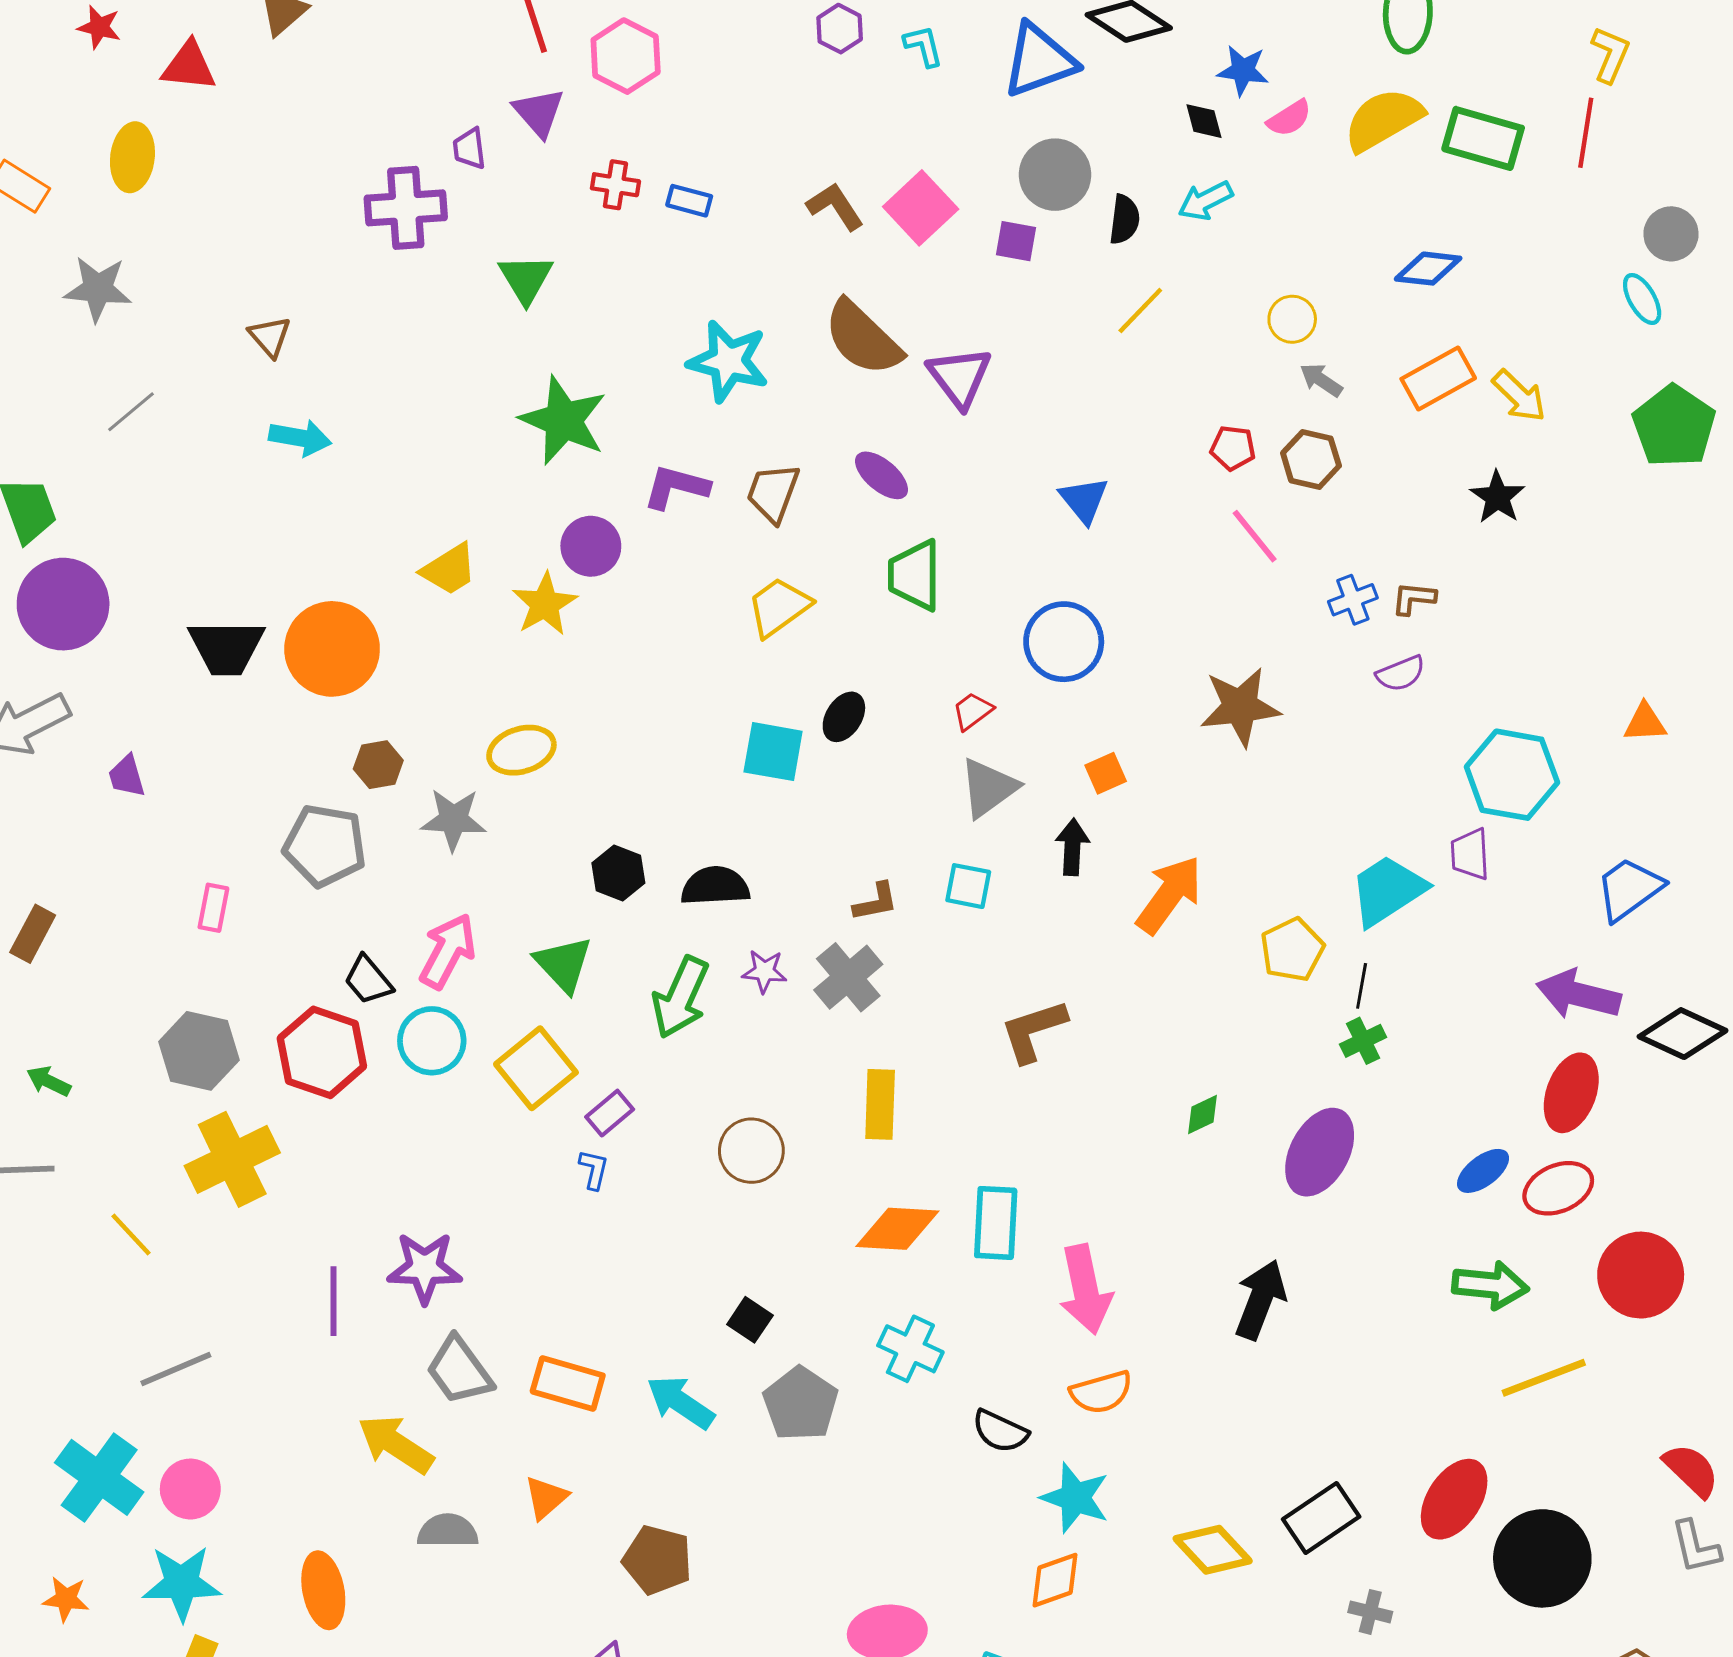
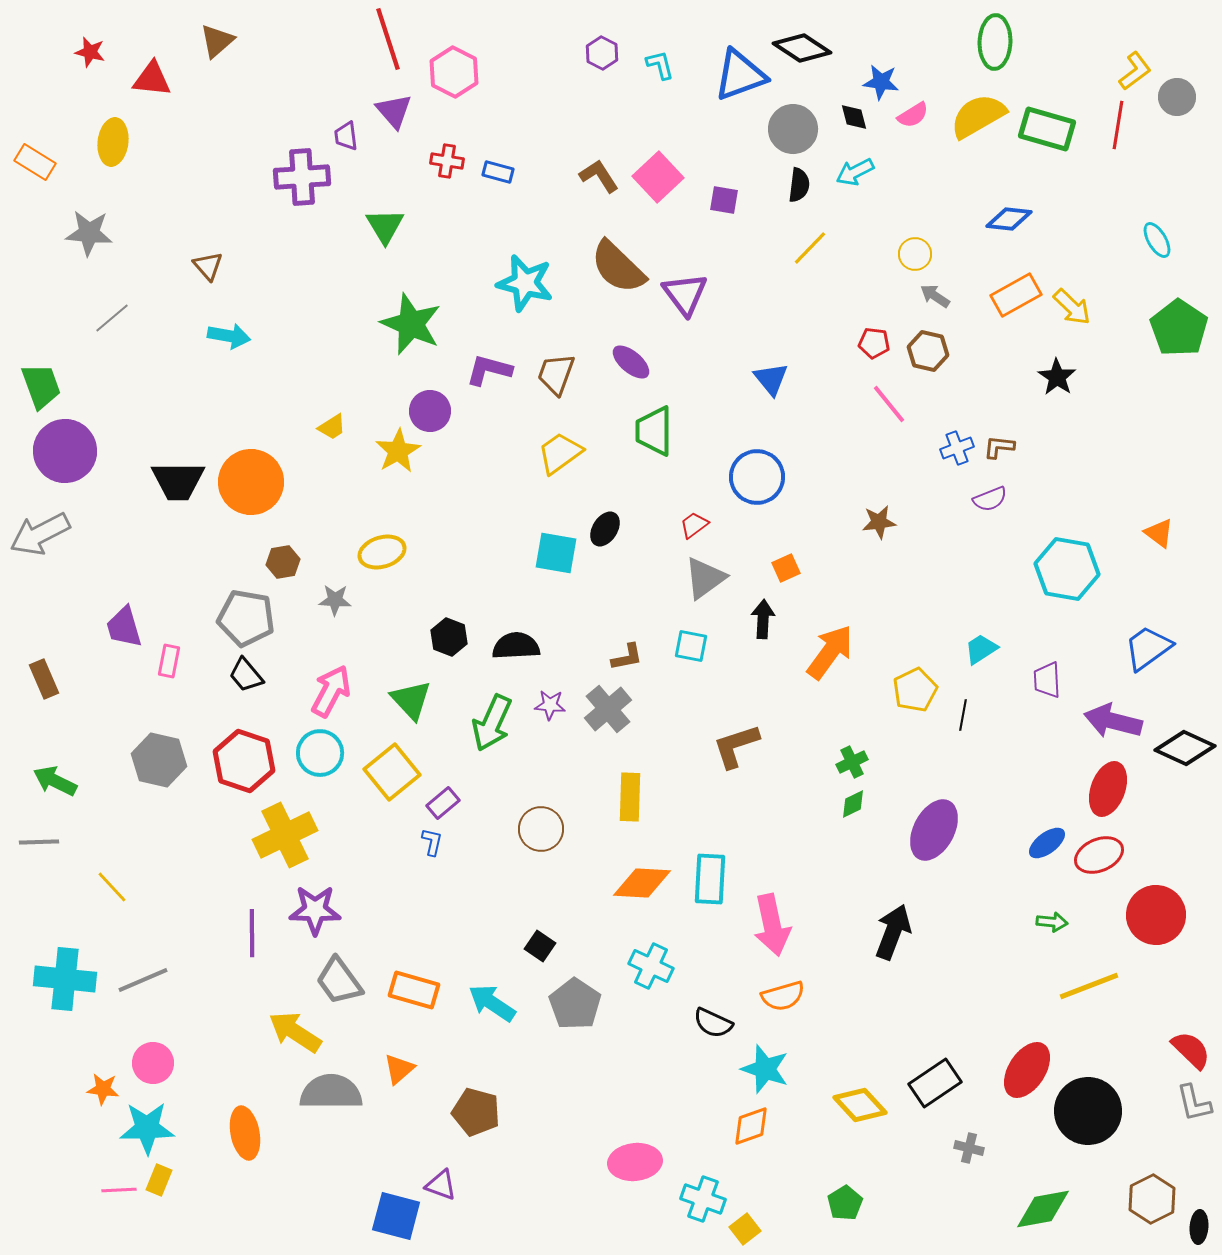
yellow L-shape: (1610, 55) -> (1135, 71), turned 30
gray circle: (1055, 175) -> (793, 129), moved
gray circle: (1671, 234) -> (1177, 97), moved
yellow trapezoid: (449, 569) -> (332, 427), size x0.7
brown star: (1240, 707) -> (879, 522), size x0.6
orange triangle: (1645, 723) -> (1159, 533), turned 40
purple trapezoid: (127, 776) -> (124, 627), moved, size x1.4
gray star: (453, 820) -> (335, 600), size x0.7
purple trapezoid: (1470, 854) -> (1047, 680), moved
cyan trapezoid: (1388, 890) -> (981, 649), size x0.6
brown rectangle: (33, 934) -> (44, 679), turned -51
black trapezoid: (368, 980) -> (246, 675), moved
green cross: (1363, 1041) -> (852, 762), moved
green arrow: (49, 1081) -> (55, 781), size x1.4
yellow cross: (232, 1159) -> (285, 835), moved
green arrow: (1490, 1285) -> (1052, 922), size x0.6
cyan cross: (99, 1477) -> (65, 979), moved, turned -30
gray semicircle: (448, 1531) -> (331, 1092), size x1.5
orange star: (66, 1599) -> (103, 1089), moved

